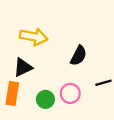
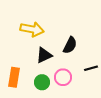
black triangle: (23, 67) -> (44, 55), moved

